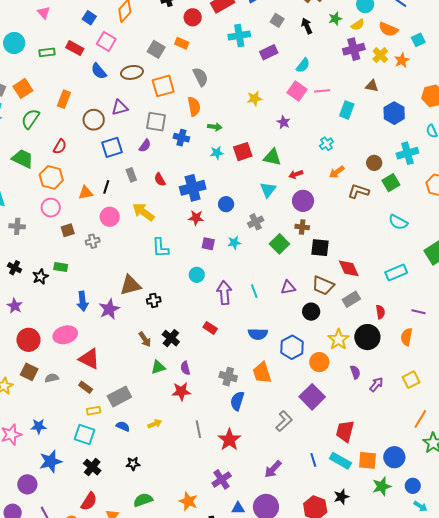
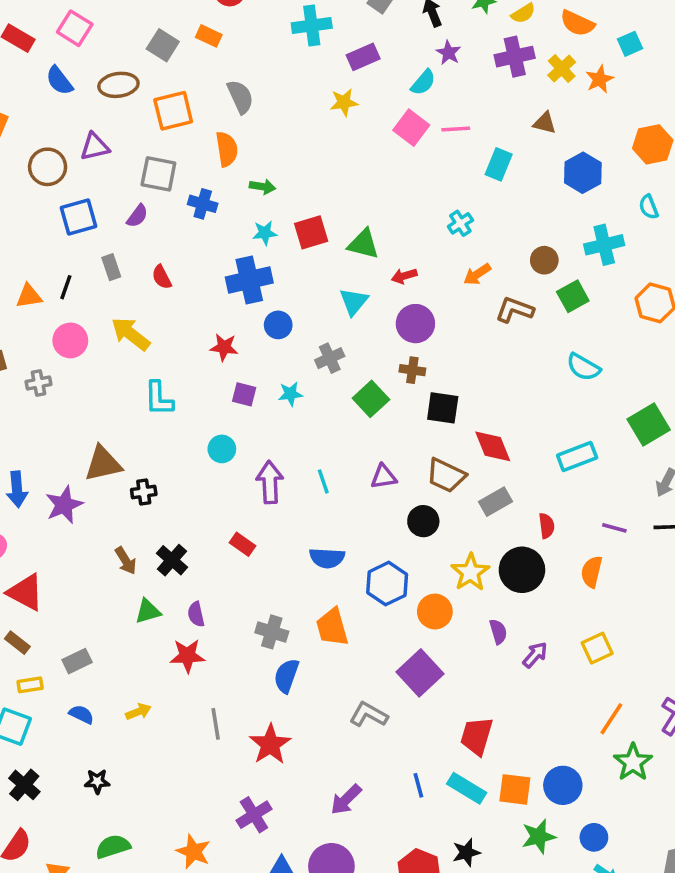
yellow star: (254, 98) -> (344, 102), moved
purple star: (284, 122) -> (449, 53), moved
blue cross: (193, 188) -> (249, 280), moved
gray rectangle: (119, 397) -> (77, 661), size x0.7
gray L-shape: (284, 421) -> (369, 715), turned -110

